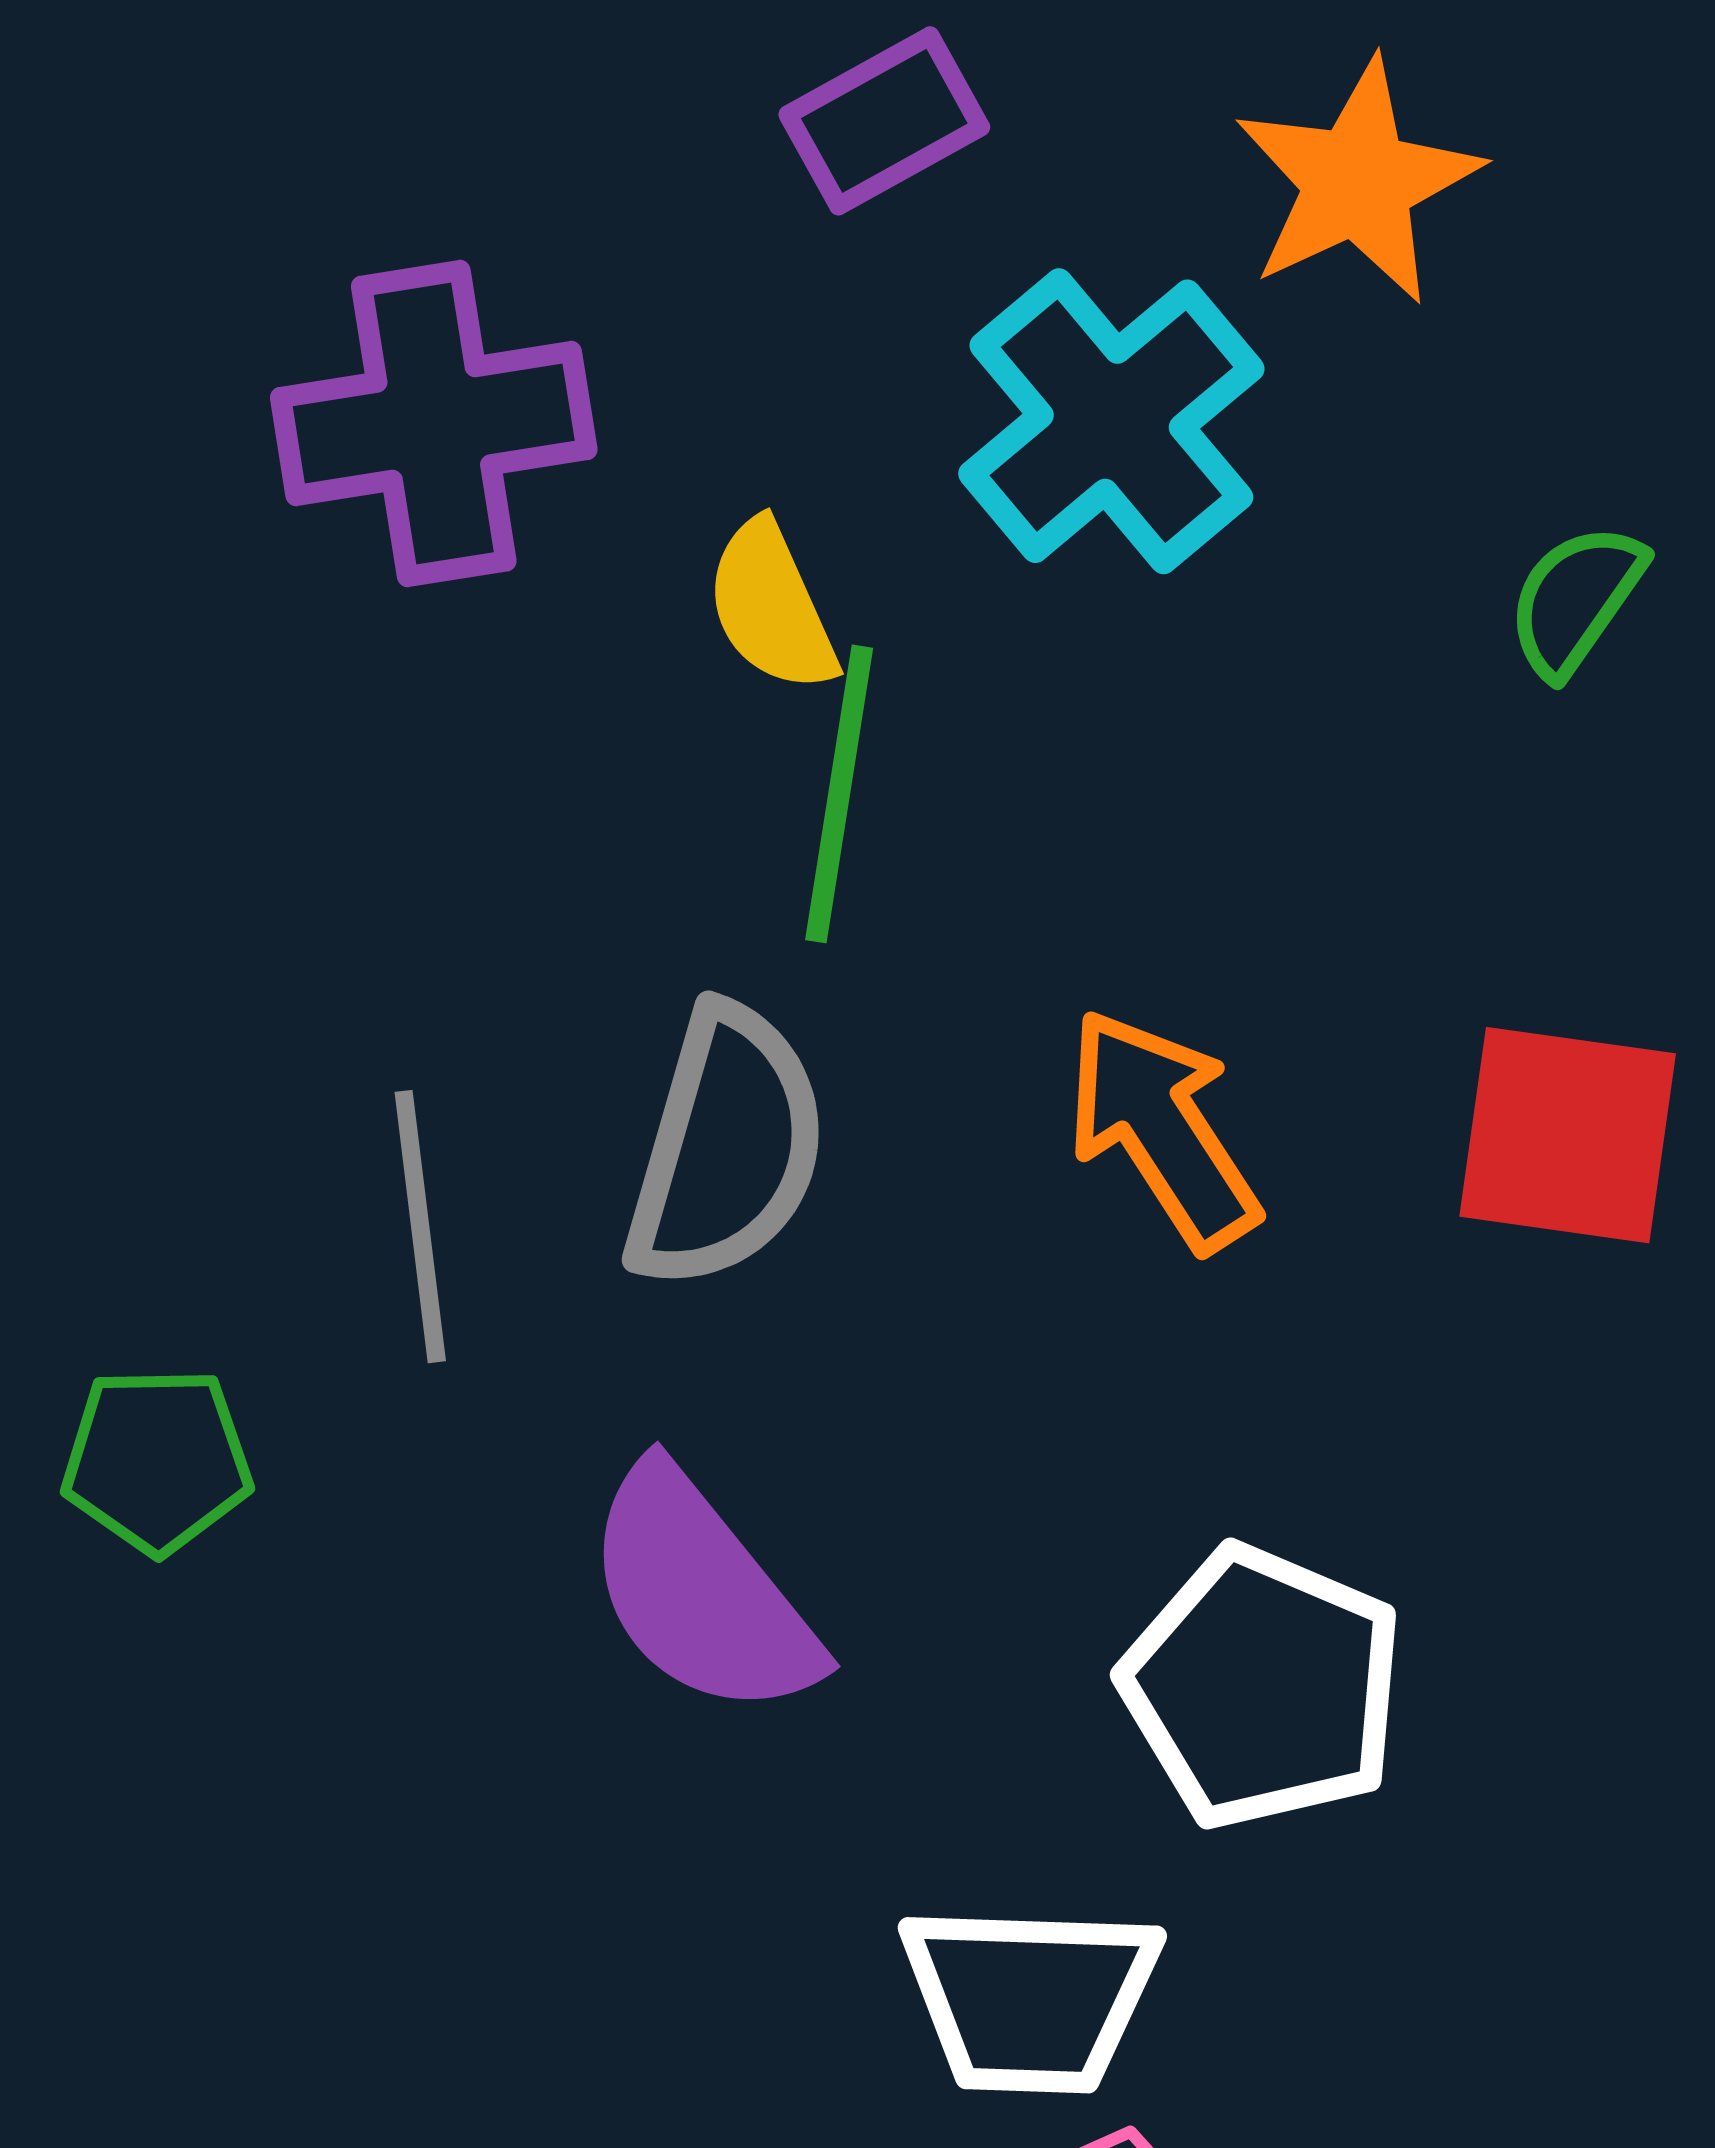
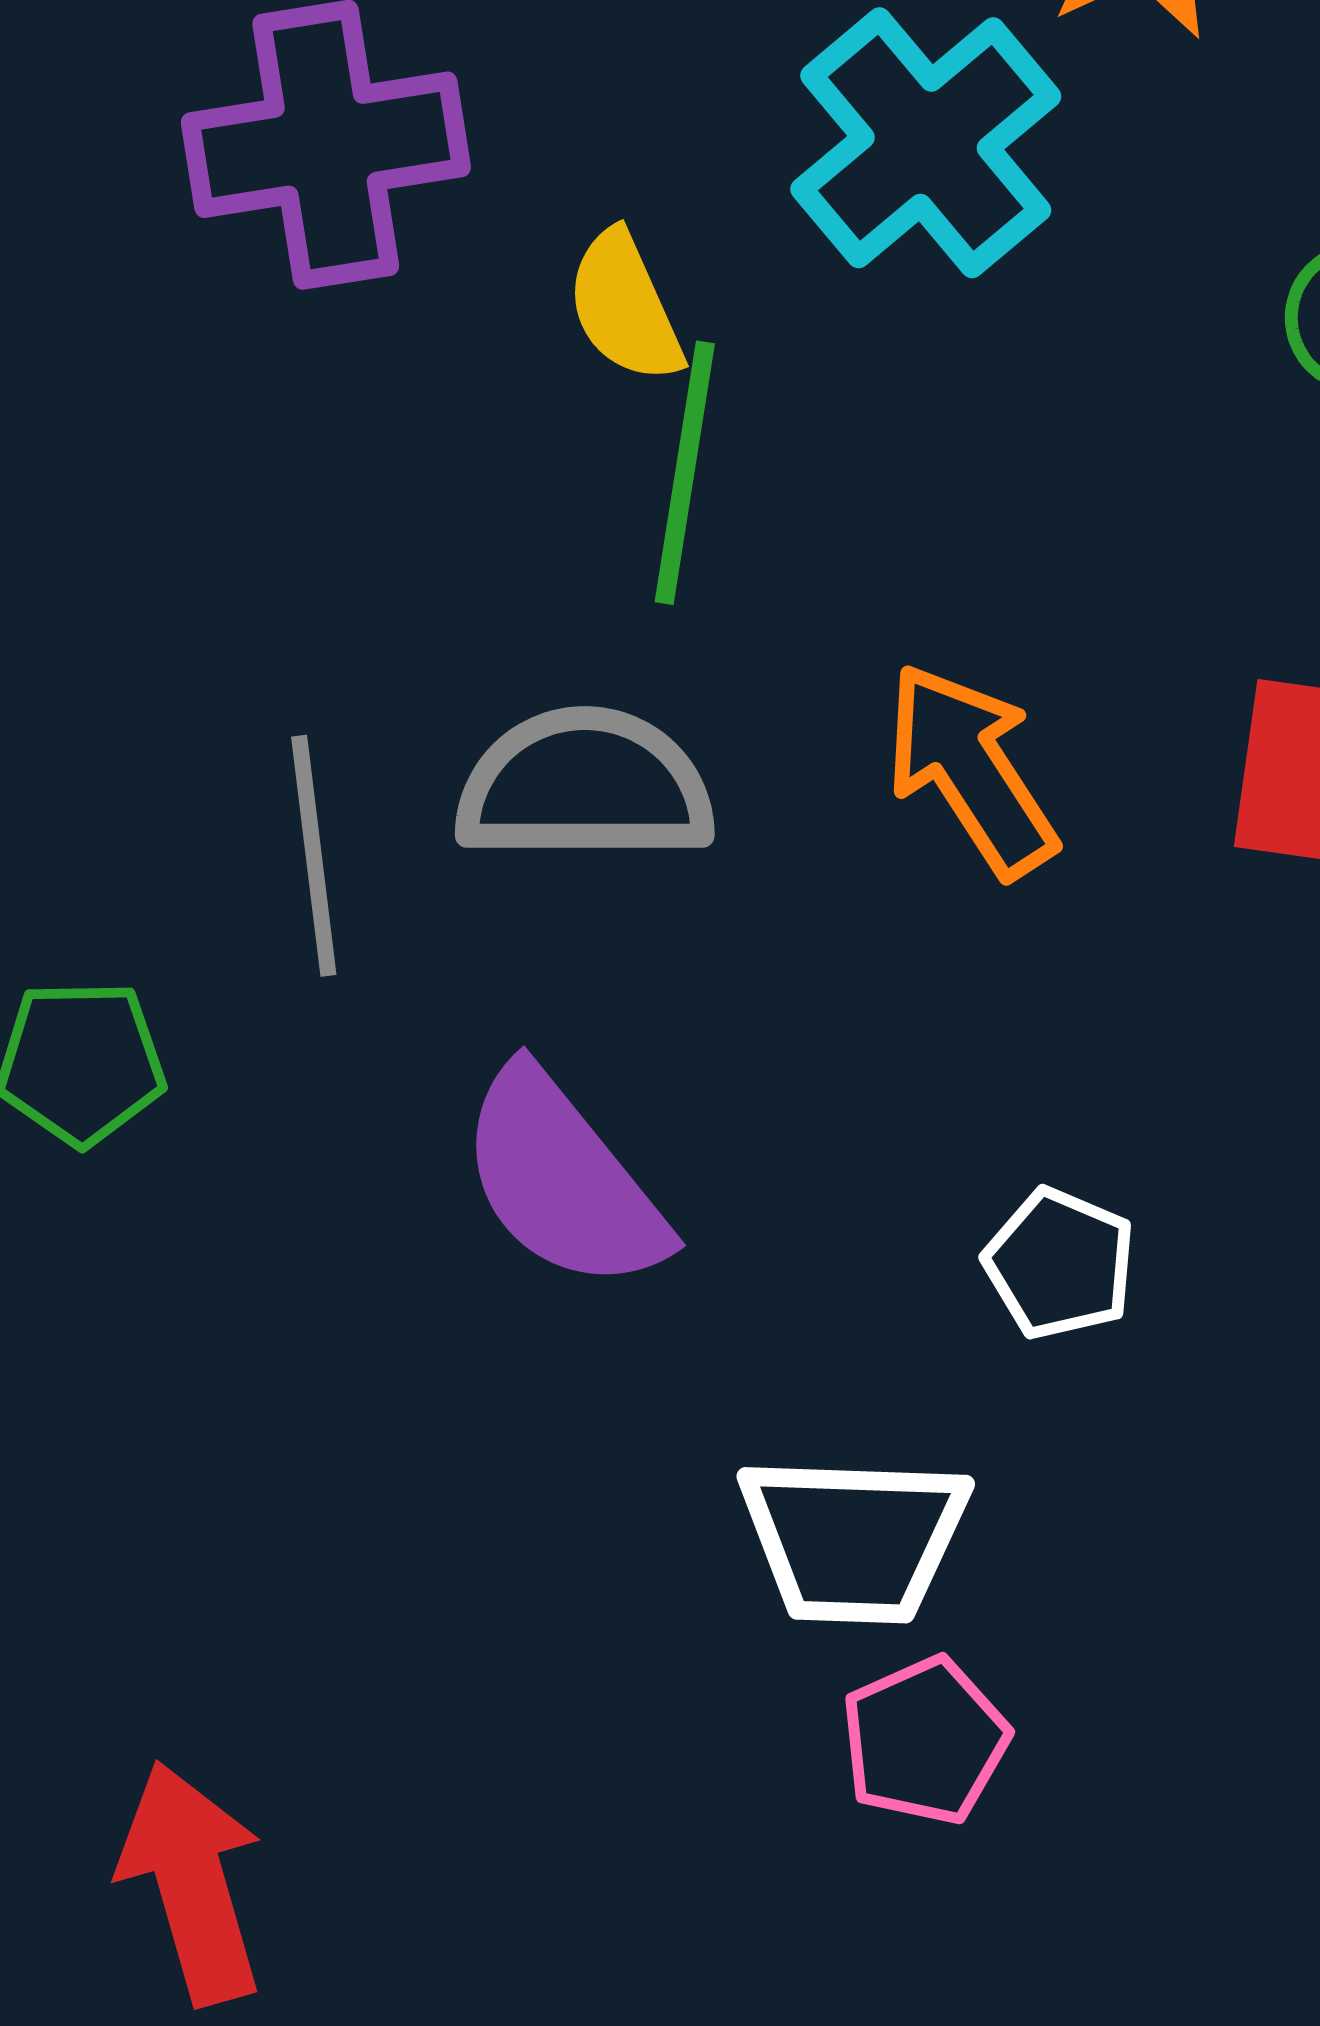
gray semicircle: (726, 1147) -> (585, 786), turned -106
white pentagon: (1263, 1687) -> (1060, 1264), size x0.6

